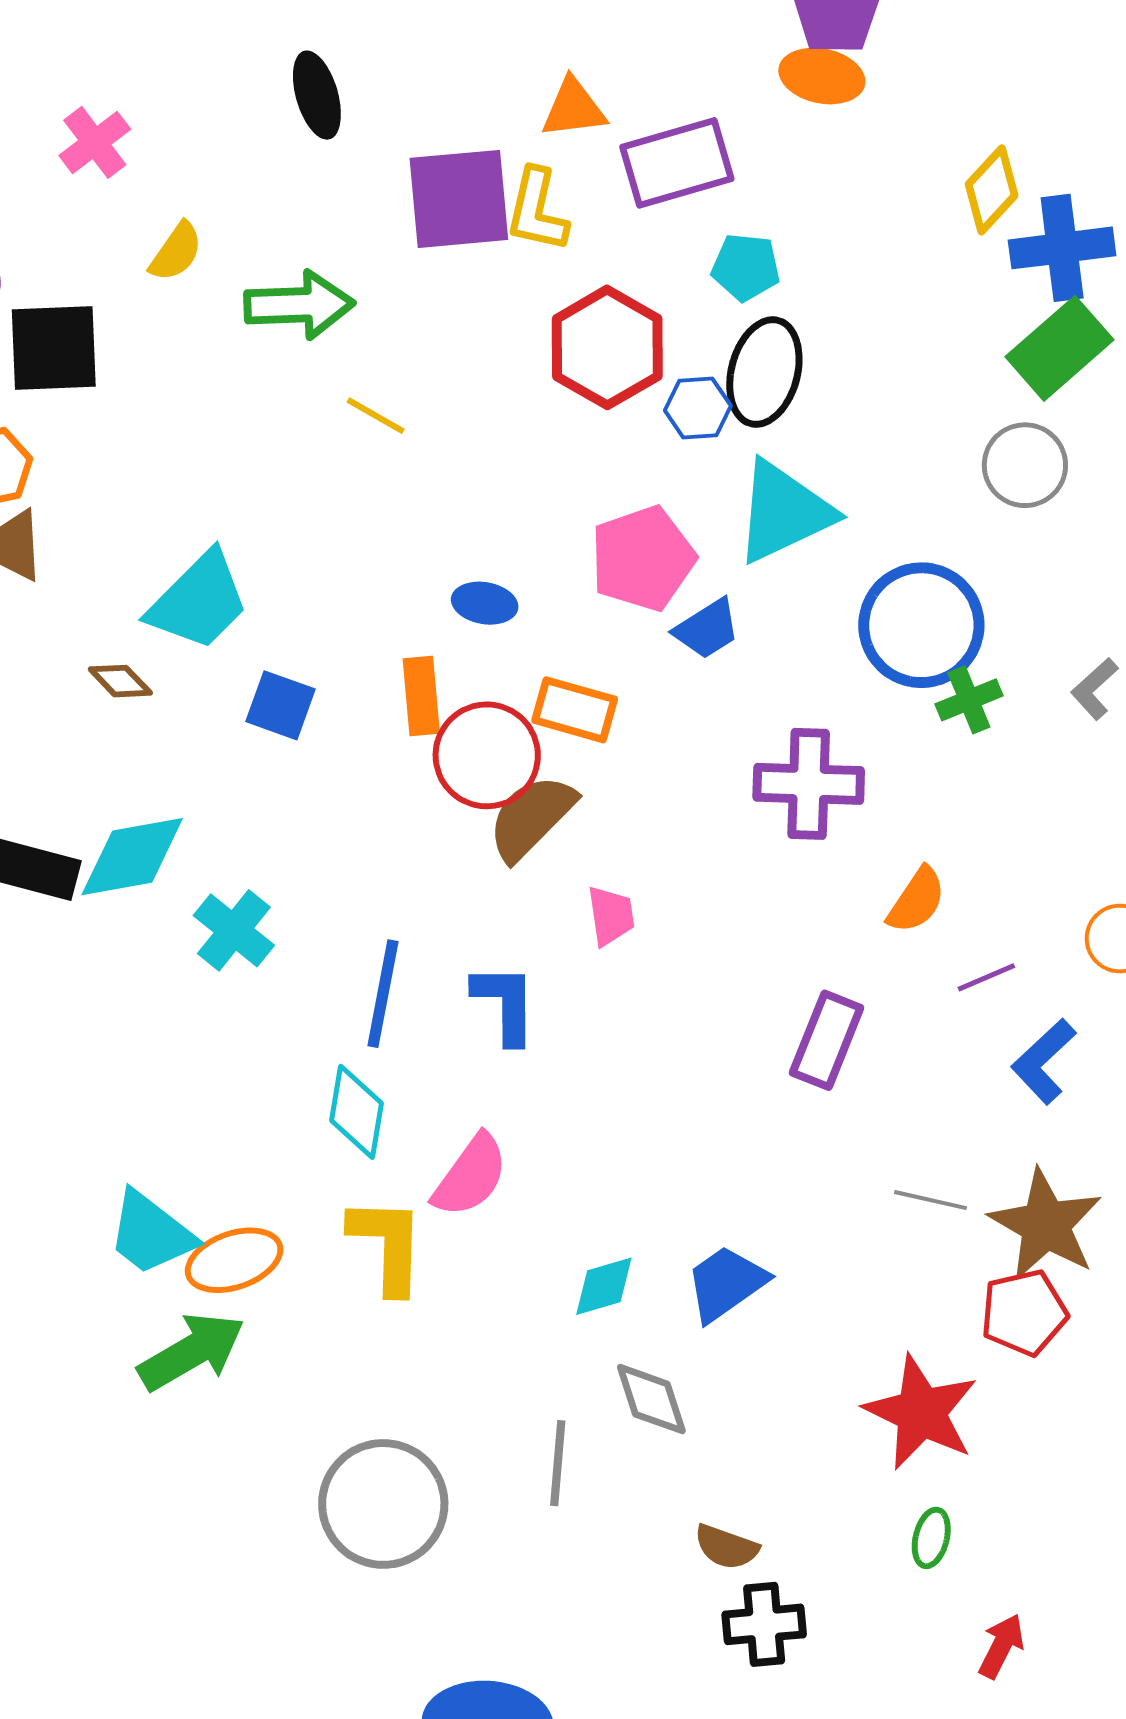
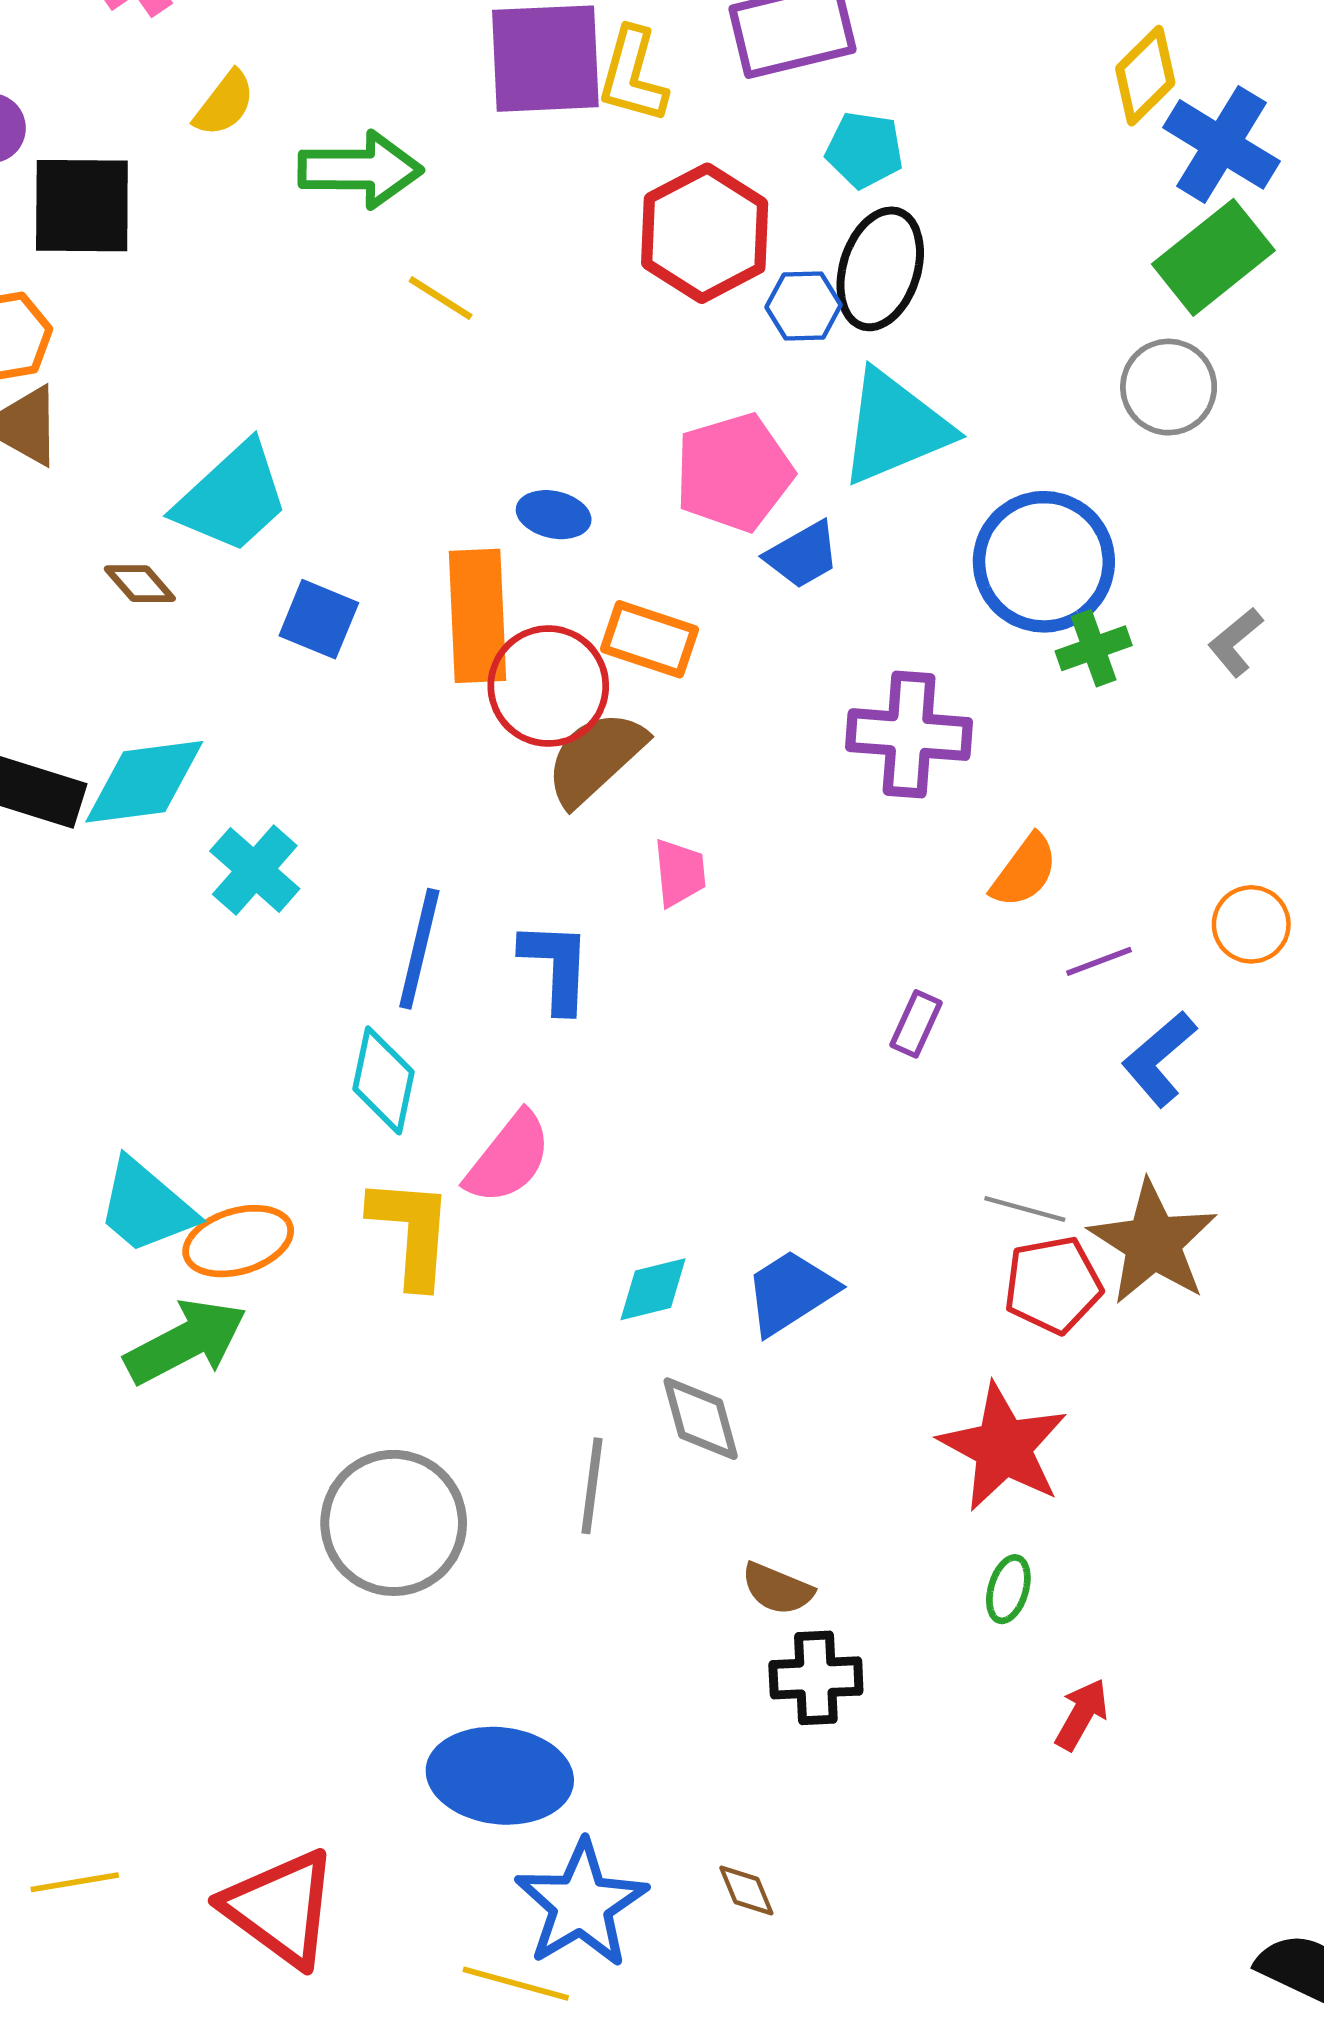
blue cross: (1062, 248) -> (1222, 144), turned 36
orange rectangle: (421, 696) -> (478, 616), size x1.5
purple rectangle: (827, 1040) -> (916, 1024), size x0.6
red pentagon: (1024, 1313) -> (1053, 1285), moved

